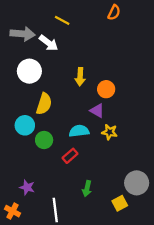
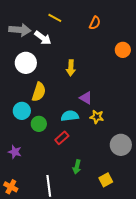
orange semicircle: (114, 12) -> (95, 23), moved
orange circle: (106, 89) -> (123, 50), moved
gray circle: (137, 183) -> (121, 145), moved
purple star: (27, 187) -> (15, 152), moved

